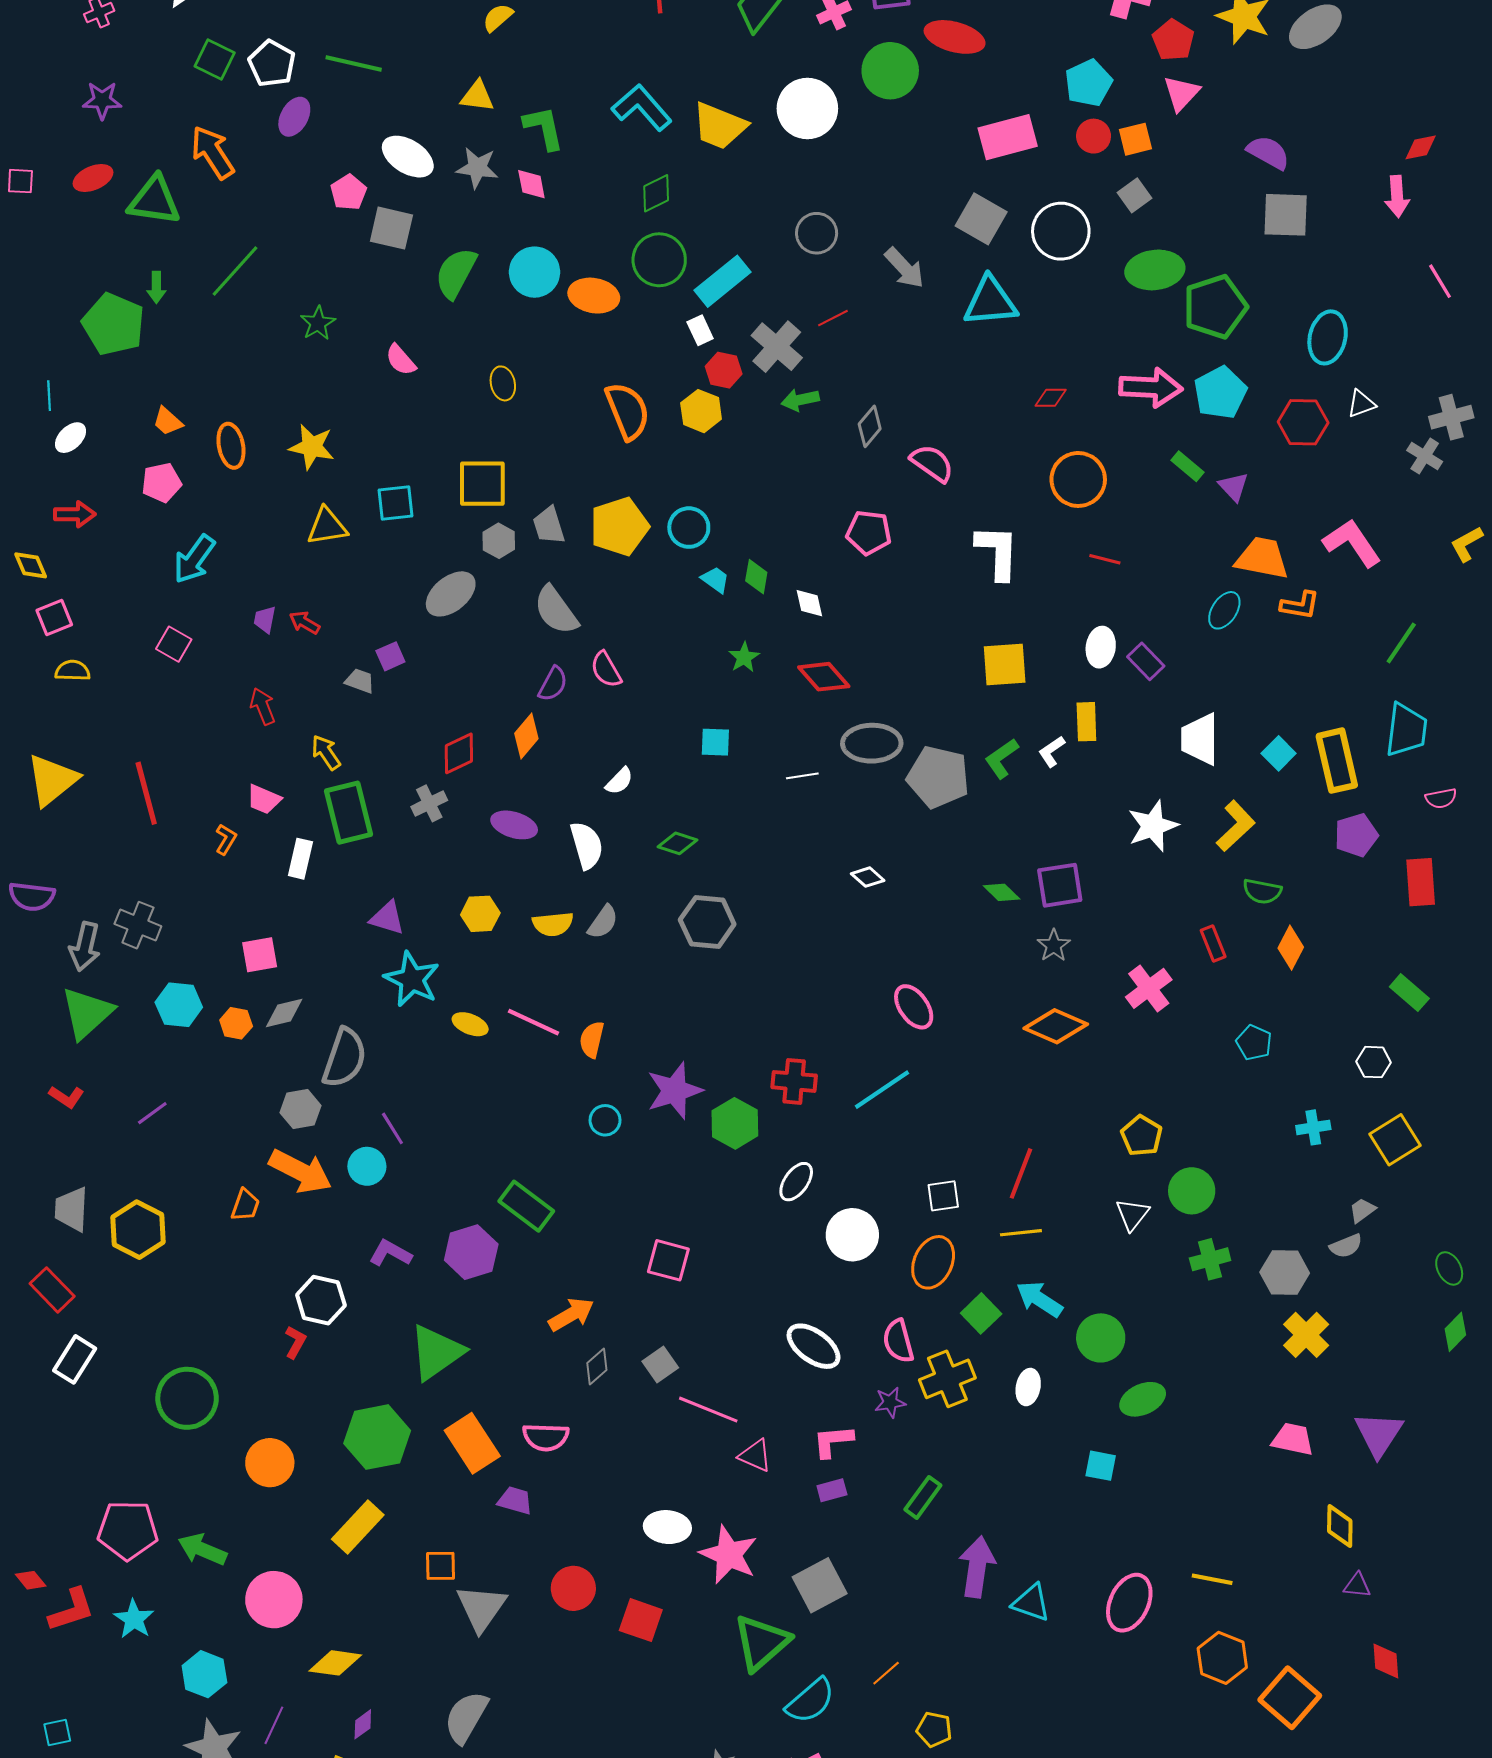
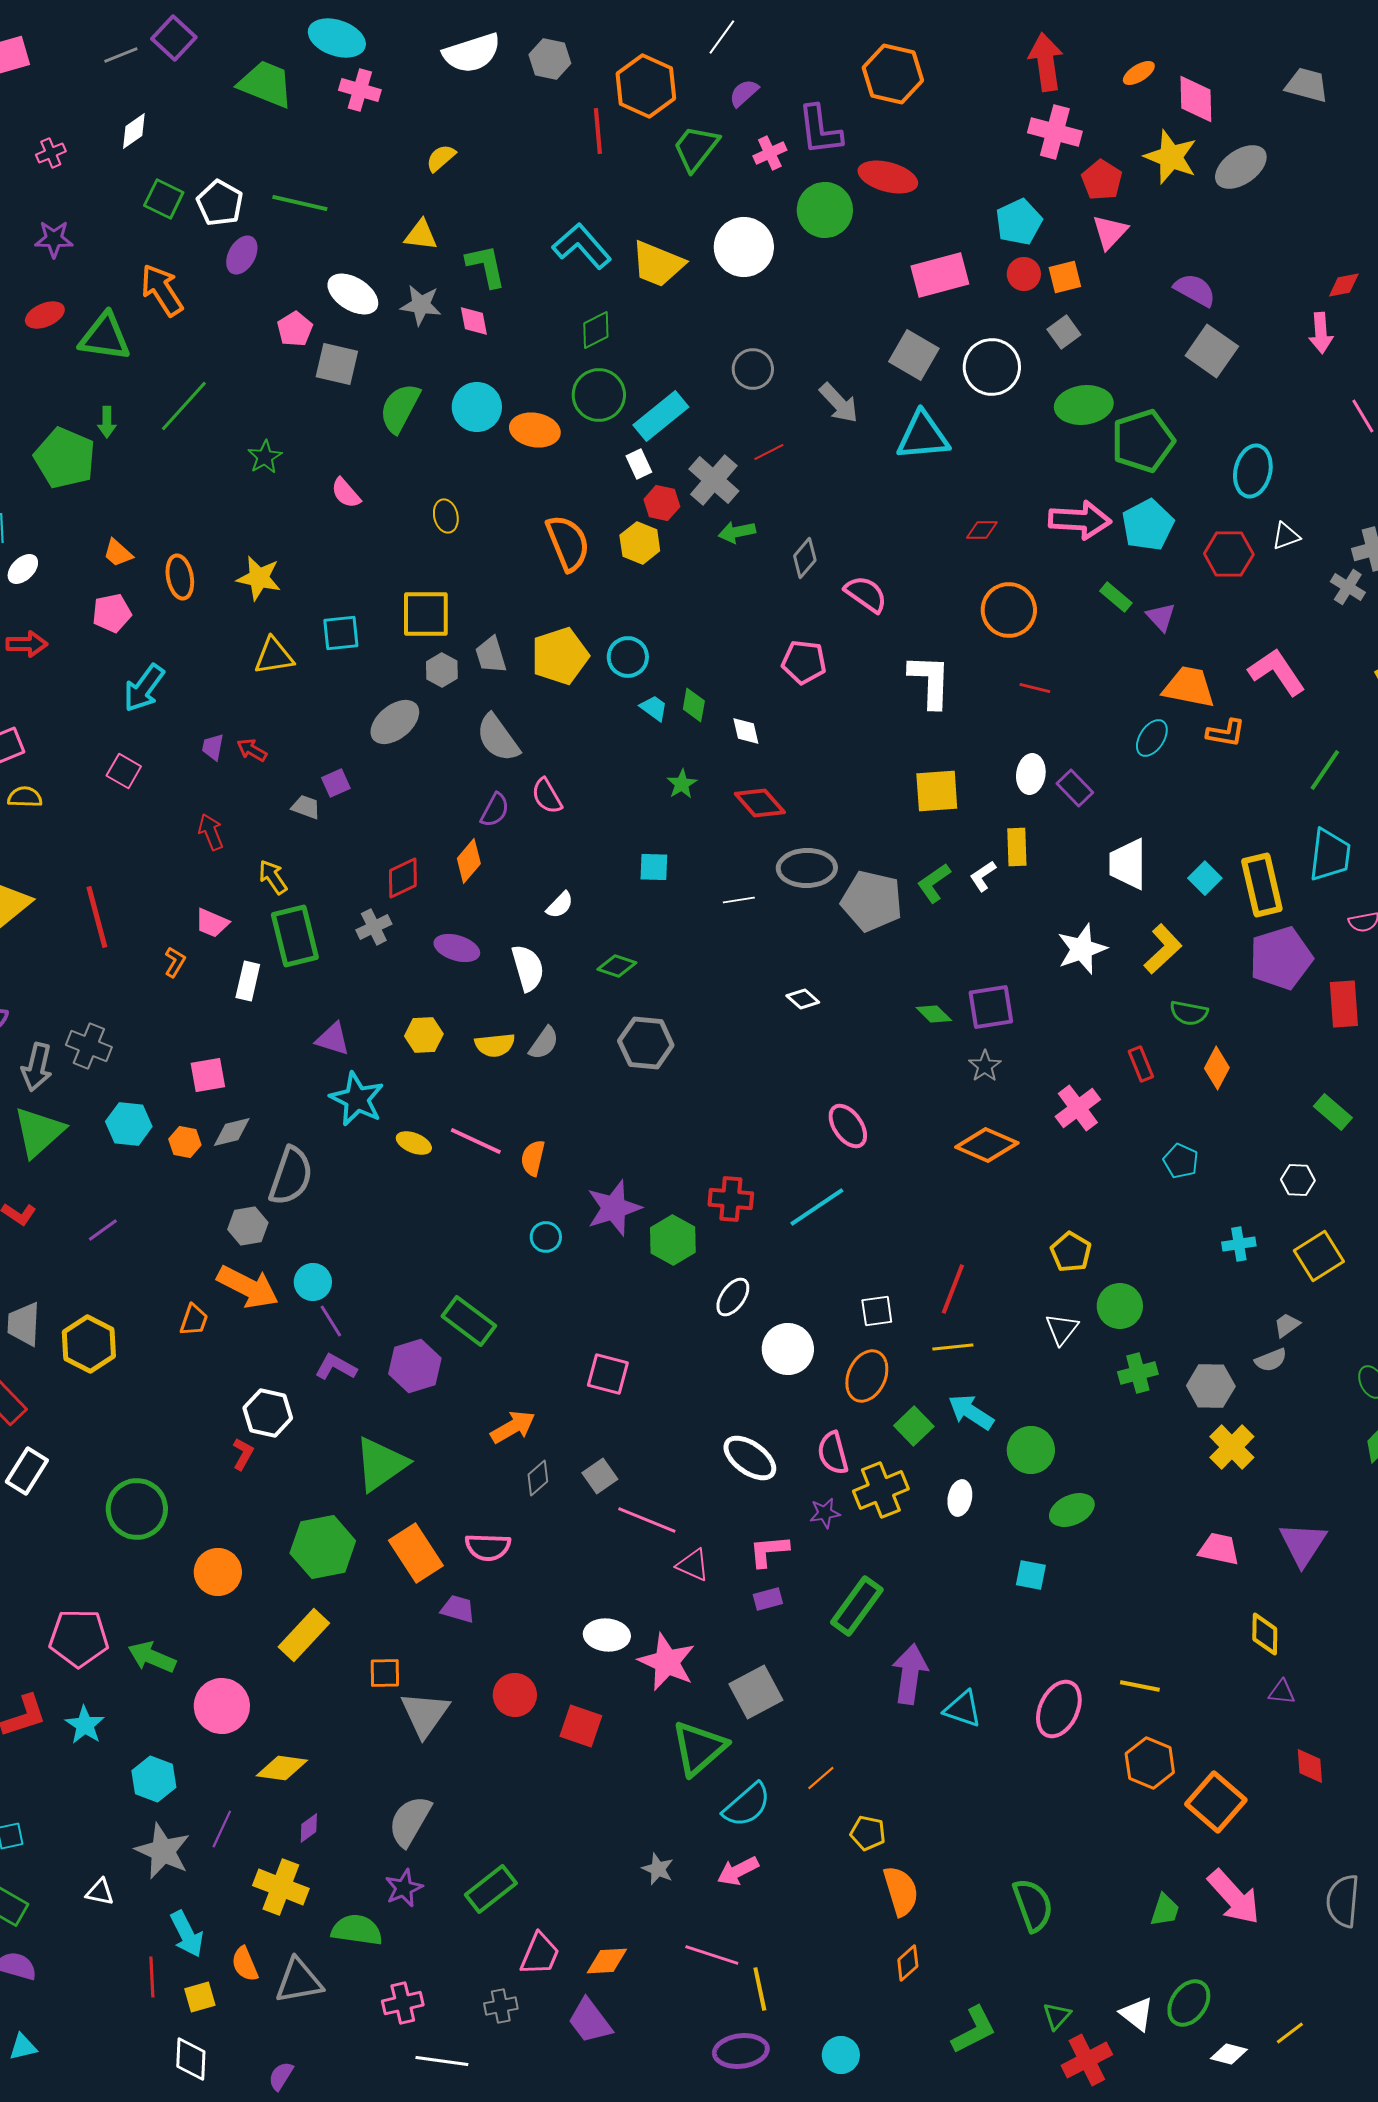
gray square: (1286, 215) -> (1212, 351), turned 33
purple pentagon: (1356, 835) -> (1281, 958), size x1.5
purple line: (392, 1128) -> (331, 1321), moved
green rectangle: (923, 1497) -> (857, 1606), size x1.4

